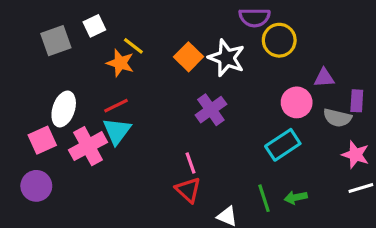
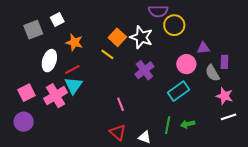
yellow line: (133, 46) -> (107, 54), moved
white ellipse: (64, 109) -> (49, 61), moved
purple cross: (211, 110) -> (144, 70), moved
gray semicircle: (337, 118) -> (212, 73), turned 48
red triangle: (188, 190) -> (118, 132), moved
green line: (264, 198) -> (168, 125), turned 30

